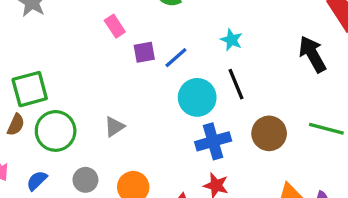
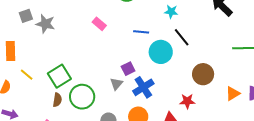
purple square: (144, 52) -> (128, 69), moved
blue line: (176, 58) -> (141, 32), turned 63
brown circle: (269, 133) -> (203, 74), moved
blue cross: (213, 141) -> (143, 87), moved

